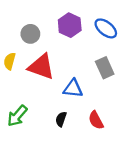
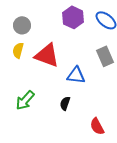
gray circle: (30, 34) -> (22, 25), moved
red semicircle: (96, 120) -> (97, 126), moved

